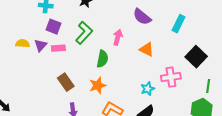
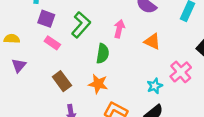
purple triangle: (40, 45) -> (19, 65), moved
pink rectangle: (58, 48) -> (52, 43), turned 40
pink cross: (171, 77) -> (181, 72), turned -30
orange star: (98, 85) -> (98, 84), turned 30

